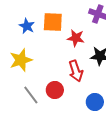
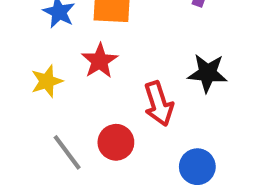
red star: (76, 38) -> (100, 61), moved, turned 30
yellow star: (21, 60) -> (47, 81), size x0.7

